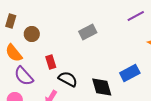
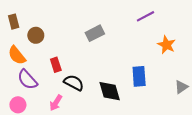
brown rectangle: (11, 21) -> (14, 22), turned -32
blue rectangle: (130, 73) -> (139, 76), turned -66

